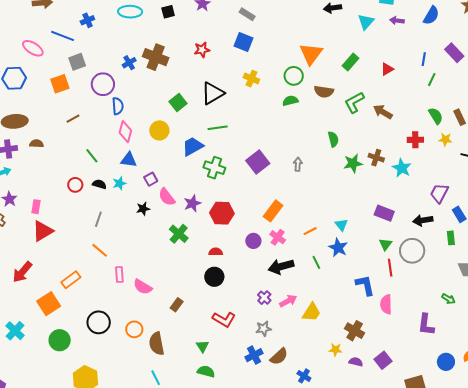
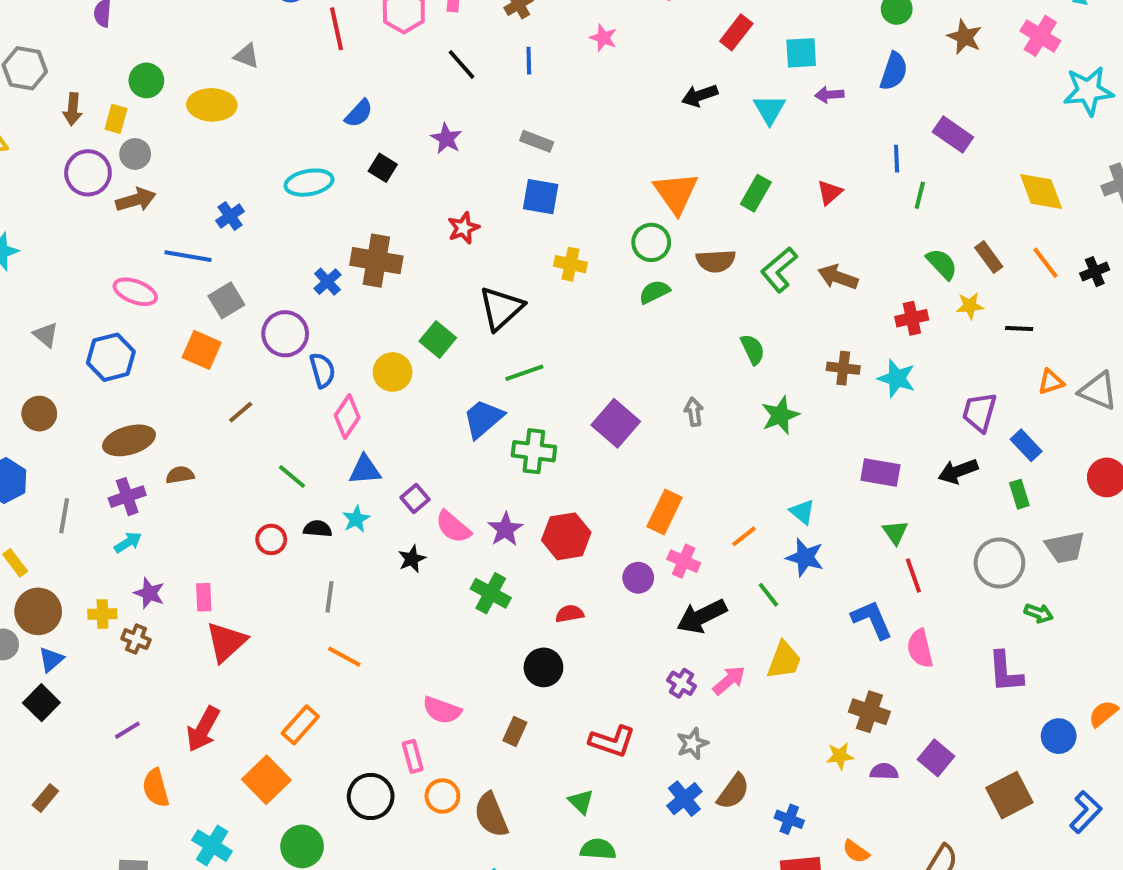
black square: (168, 12) -> (383, 168), turned -32
orange square: (60, 84) -> (202, 350), turned -36
yellow circle: (159, 130) -> (393, 372), moved
pink diamond: (125, 132) -> (347, 417), turned 30
green star: (353, 163) -> (780, 415), moved
gray circle: (412, 251) -> (999, 563), moved
pink rectangle: (119, 274) -> (413, 756), moved
black circle: (214, 277) -> (543, 667), moved
yellow trapezoid: (312, 312) -> (784, 660), moved

